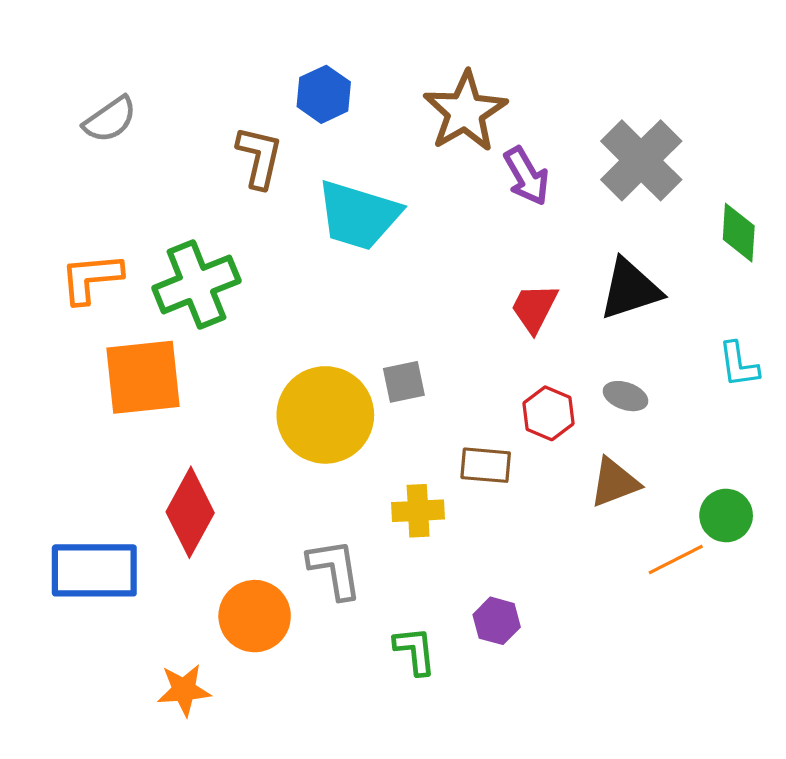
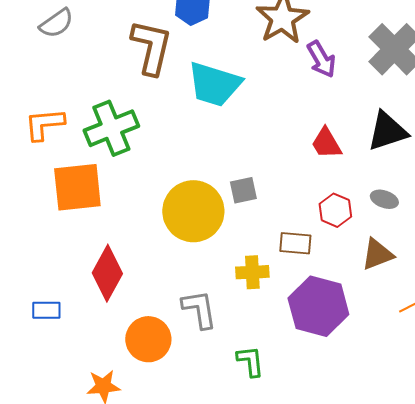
brown L-shape: (259, 157) -> (151, 47), size x1.4
red trapezoid: (534, 308) -> (326, 143), turned -57
blue rectangle: (94, 570) -> (46, 310), size x0.5
purple hexagon: (497, 621) -> (318, 306), moved, size x2.0

